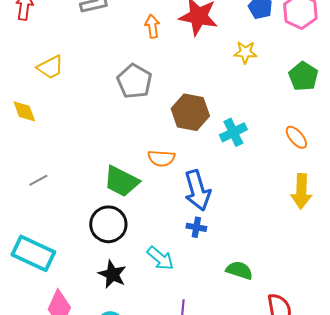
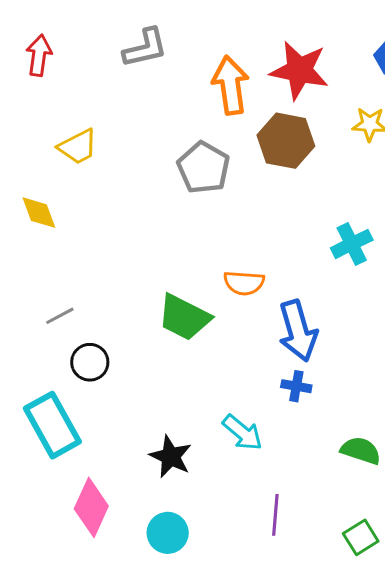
orange arrow: (152, 26) -> (231, 85), size x1.6
brown hexagon: (190, 112) -> (286, 141), moved
black circle: (108, 224) -> (90, 362), moved, size x0.7
cyan rectangle: (33, 253) -> (52, 425), turned 36

